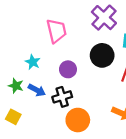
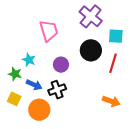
green star: (16, 86) -> (15, 74), moved
yellow square: (13, 117) -> (14, 99), moved
orange circle: (78, 120) -> (39, 110), moved

